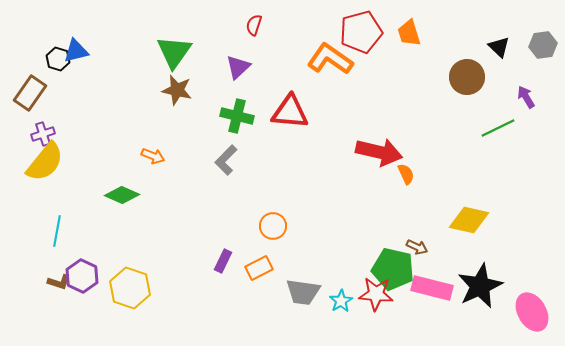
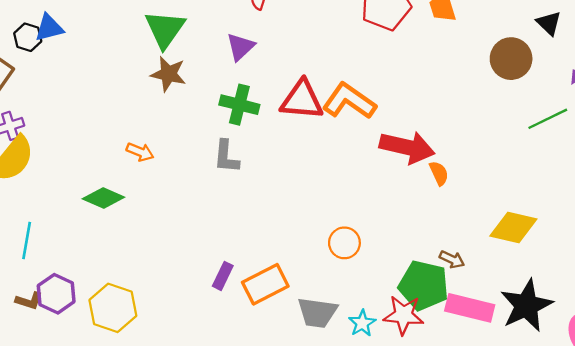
orange L-shape: (330, 59) -> (349, 101), moved
gray L-shape: (226, 160) -> (226, 157), turned -40
orange circle: (273, 226) -> (344, 243), moved
orange rectangle: (259, 268) -> (265, 284), size x1.4

